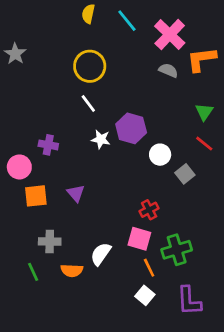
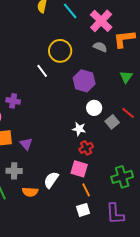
yellow circle: (90, 66) -> (60, 51), moved
purple hexagon: (131, 128) -> (84, 81), moved
white star: (101, 139) -> (79, 129), moved
red line: (204, 144) -> (128, 113), moved
purple triangle: (76, 193) -> (26, 144), moved
green cross: (177, 250) -> (122, 177), moved
white square: (145, 295) -> (83, 210), turned 32

